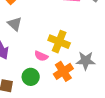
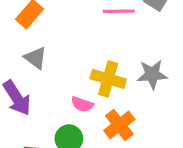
gray star: (86, 61) -> (152, 74), moved

